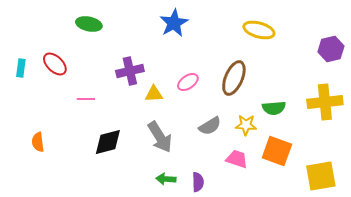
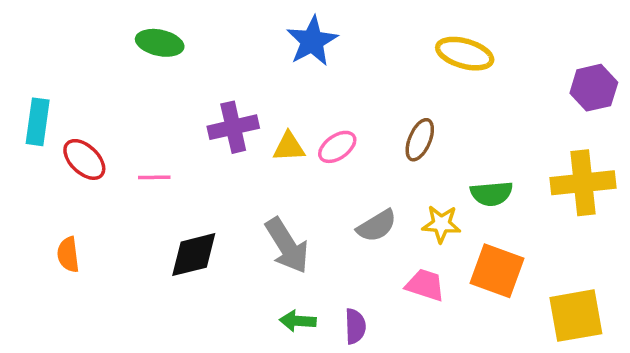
red ellipse: (55, 64) -> (84, 159), moved
cyan rectangle: (21, 68) -> (38, 122), size x1.4
brown ellipse: (234, 78) -> (420, 140), size x0.7
yellow triangle: (154, 94) -> (289, 147), moved

